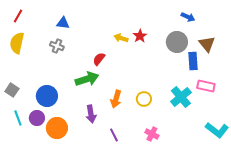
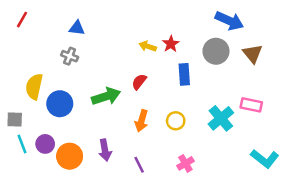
blue arrow: (188, 17) -> (229, 21), size x1.6
yellow semicircle: (17, 43) -> (34, 87), moved
red semicircle: (99, 59) -> (139, 82), moved
blue rectangle: (193, 61) -> (184, 74), moved
gray square: (12, 90) -> (15, 120), moved, turned -32
blue circle: (47, 96) -> (60, 104), moved
purple arrow: (91, 114) -> (105, 150), moved
pink cross: (152, 134) -> (185, 163), turned 32

